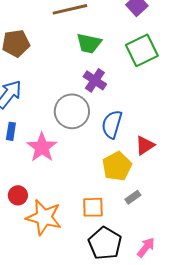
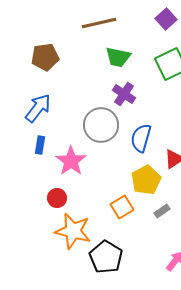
red circle: (18, 195) -> (57, 198), moved
orange square: (93, 207) -> (122, 207), moved, turned -30
black pentagon: (105, 243) -> (106, 257), moved

